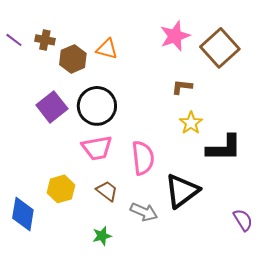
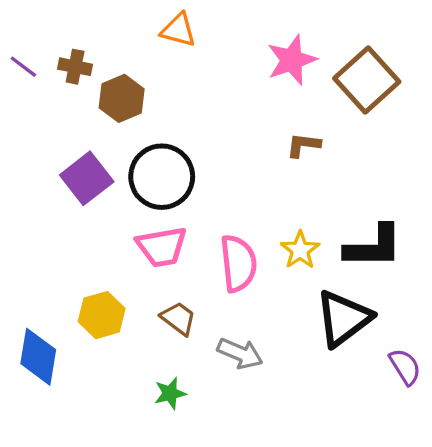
orange triangle: (107, 49) -> (178, 30), moved
yellow star: (191, 123) -> (300, 250), moved
black triangle: (182, 191) -> (343, 318), moved

